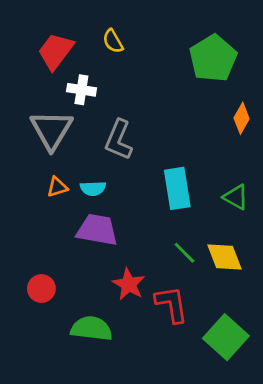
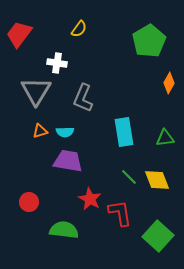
yellow semicircle: (113, 41) -> (79, 29), turned -114
red trapezoid: (56, 51) -> (19, 34), moved
green triangle: (236, 197) -> (165, 138), turned -36

